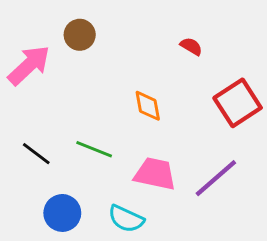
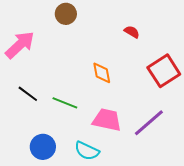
brown circle: (80, 35) -> (66, 14), moved
black line: (36, 154) -> (28, 94), moved

